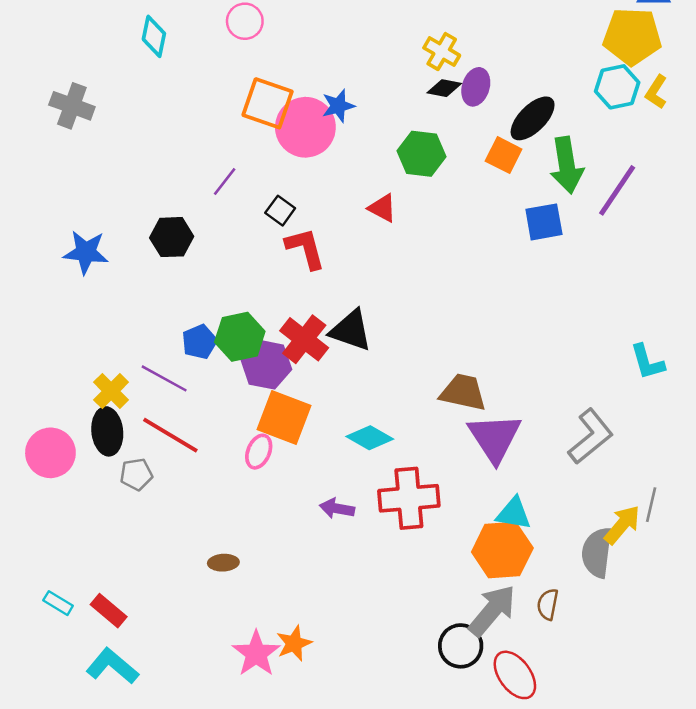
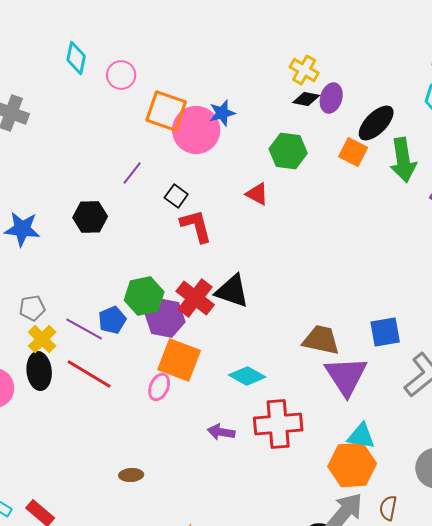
pink circle: (245, 21) -> (121, 75), moved
blue square: (544, 222) -> (385, 332), moved
blue pentagon: (199, 342) -> (112, 320), moved
gray pentagon: (136, 474) -> (32, 308), moved

